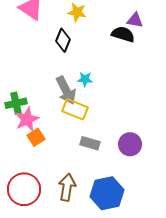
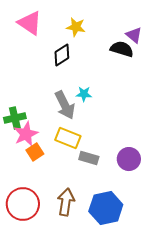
purple triangle: (135, 20) -> (134, 35), turned 30
black diamond: (63, 40) -> (62, 55), turned 35
yellow rectangle: (75, 109) -> (68, 138), moved

